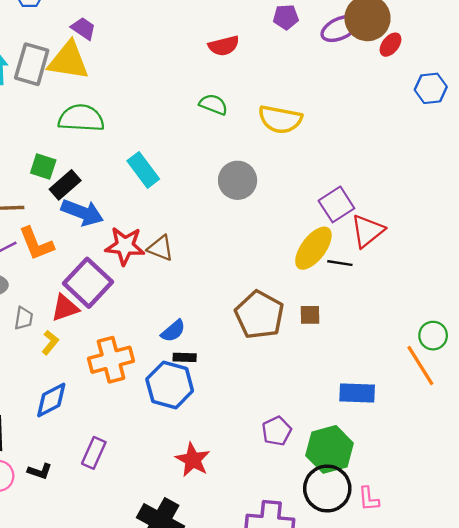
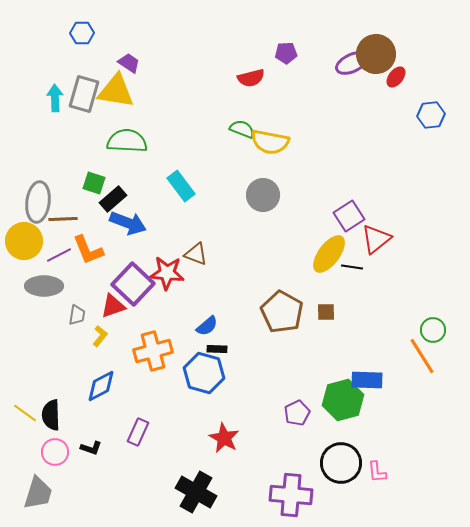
purple pentagon: (286, 17) -> (286, 53), moved
yellow semicircle: (280, 119) -> (270, 142), moved
red star: (125, 246) -> (167, 273), moved
green hexagon: (330, 449) -> (343, 400), moved

